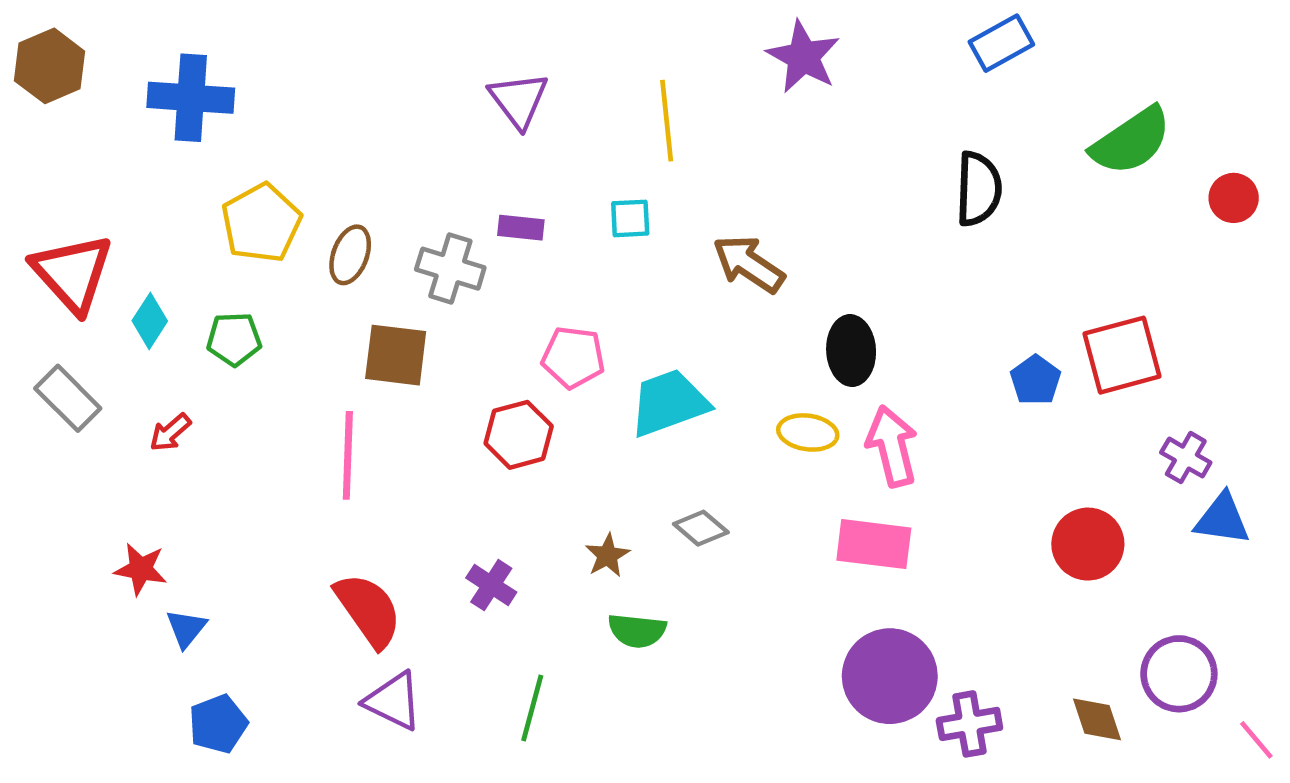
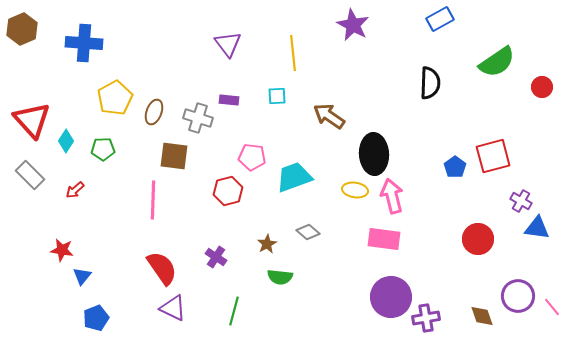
black ellipse: (851, 351) -> (374, 154), size x1.4
pink line: (1256, 740) -> (552, 307), moved

